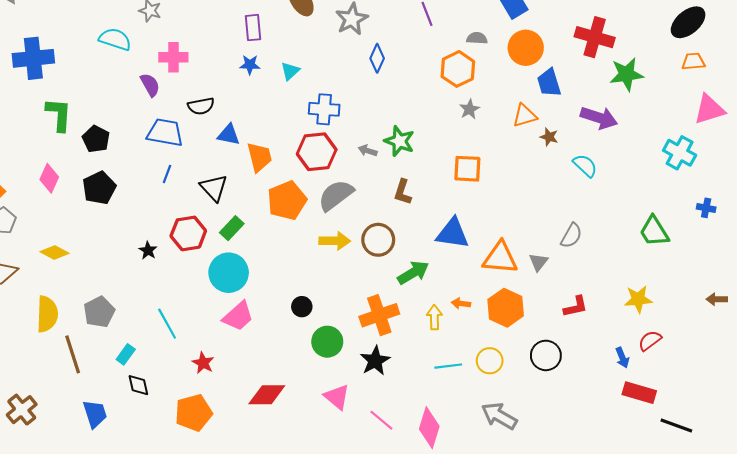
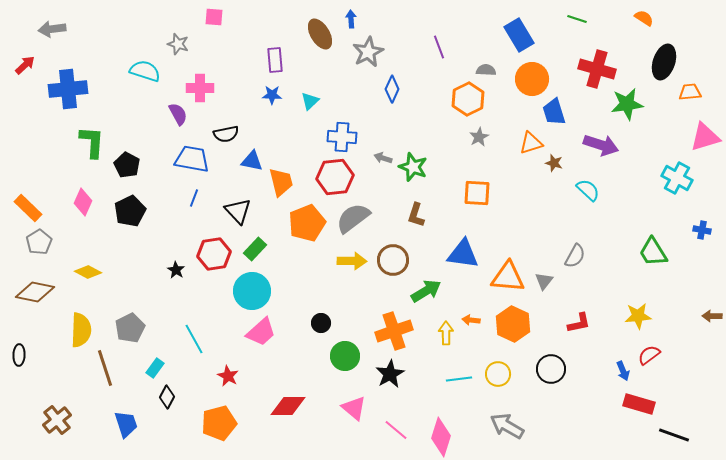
black ellipse: (688, 22) -> (664, 62), moved, turned -32
gray arrow: (368, 151) -> (383, 158), moved
black diamond: (138, 385) -> (167, 397), turned 40

